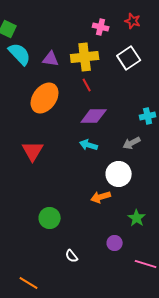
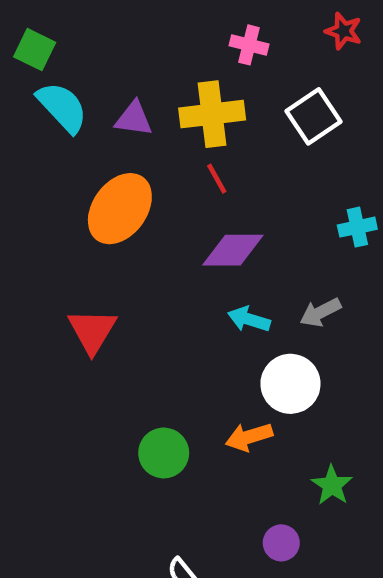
red star: (133, 21) -> (343, 31), moved
cyan cross: (148, 116) -> (357, 227), moved
cyan arrow: (89, 145) -> (249, 319), moved
green circle: (50, 218) -> (164, 453), moved

